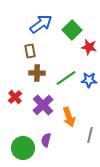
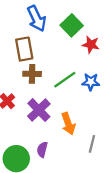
blue arrow: (41, 24) -> (37, 19), turned 100
brown rectangle: (30, 51) -> (24, 49), size x1.5

